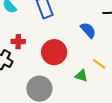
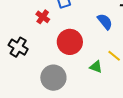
red cross: (18, 42) -> (43, 17), moved, turned 32

